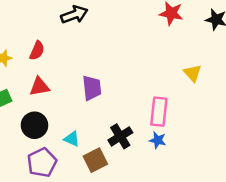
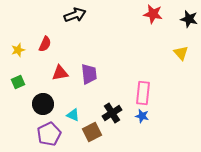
yellow triangle: (192, 73) -> (181, 53), moved
red triangle: (39, 87) -> (60, 73), moved

